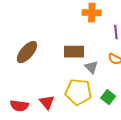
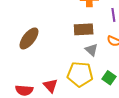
brown rectangle: (74, 52) -> (84, 29), moved

